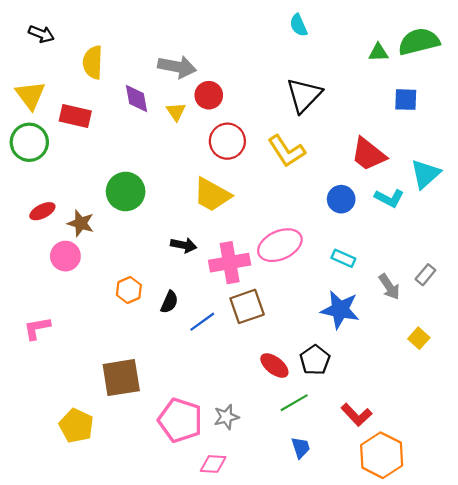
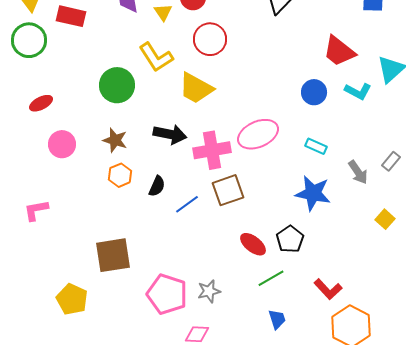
yellow L-shape: (286, 151) -> (156, 57), moved
brown star: (81, 223) -> (115, 140), moved
black arrow: (184, 245) -> (170, 134), size x1.4

